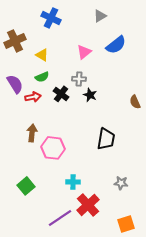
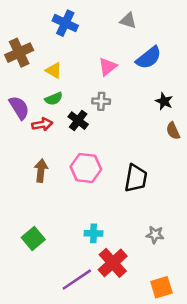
gray triangle: (100, 16) -> (128, 21), turned 48
black star: (90, 95) -> (164, 101), moved
pink hexagon: (53, 148) -> (86, 168), moved

